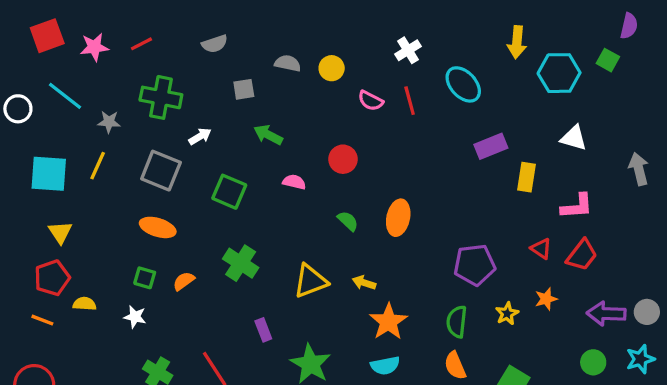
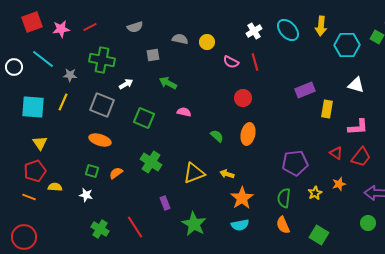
cyan ellipse: (463, 84) -> (288, 30), moved
red circle: (343, 159) -> (243, 98), moved

